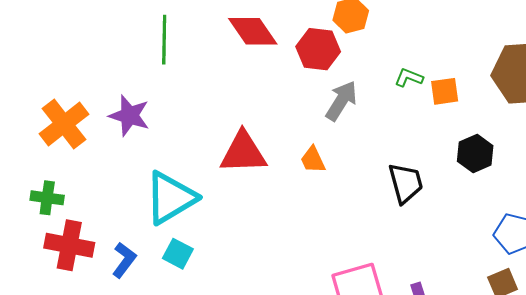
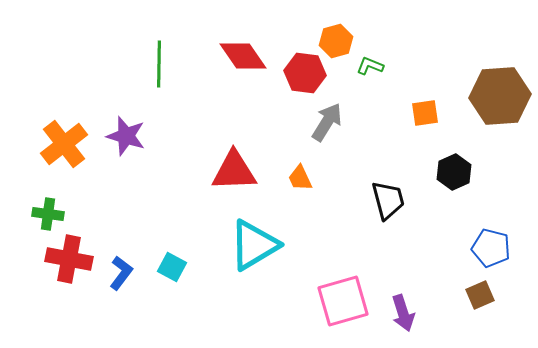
green L-shape: (409, 78) -> (370, 66), moved
cyan triangle: (170, 198) -> (254, 245), moved

